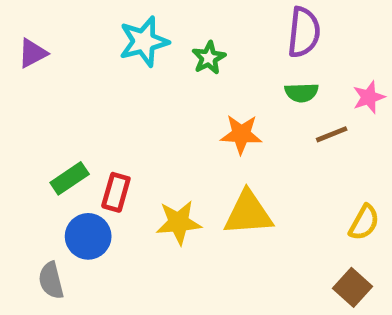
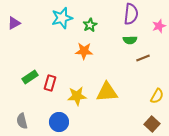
pink star: (369, 97) -> (159, 26), moved
orange star: (241, 134) -> (84, 51), moved
blue circle: (88, 236) -> (59, 122), moved

